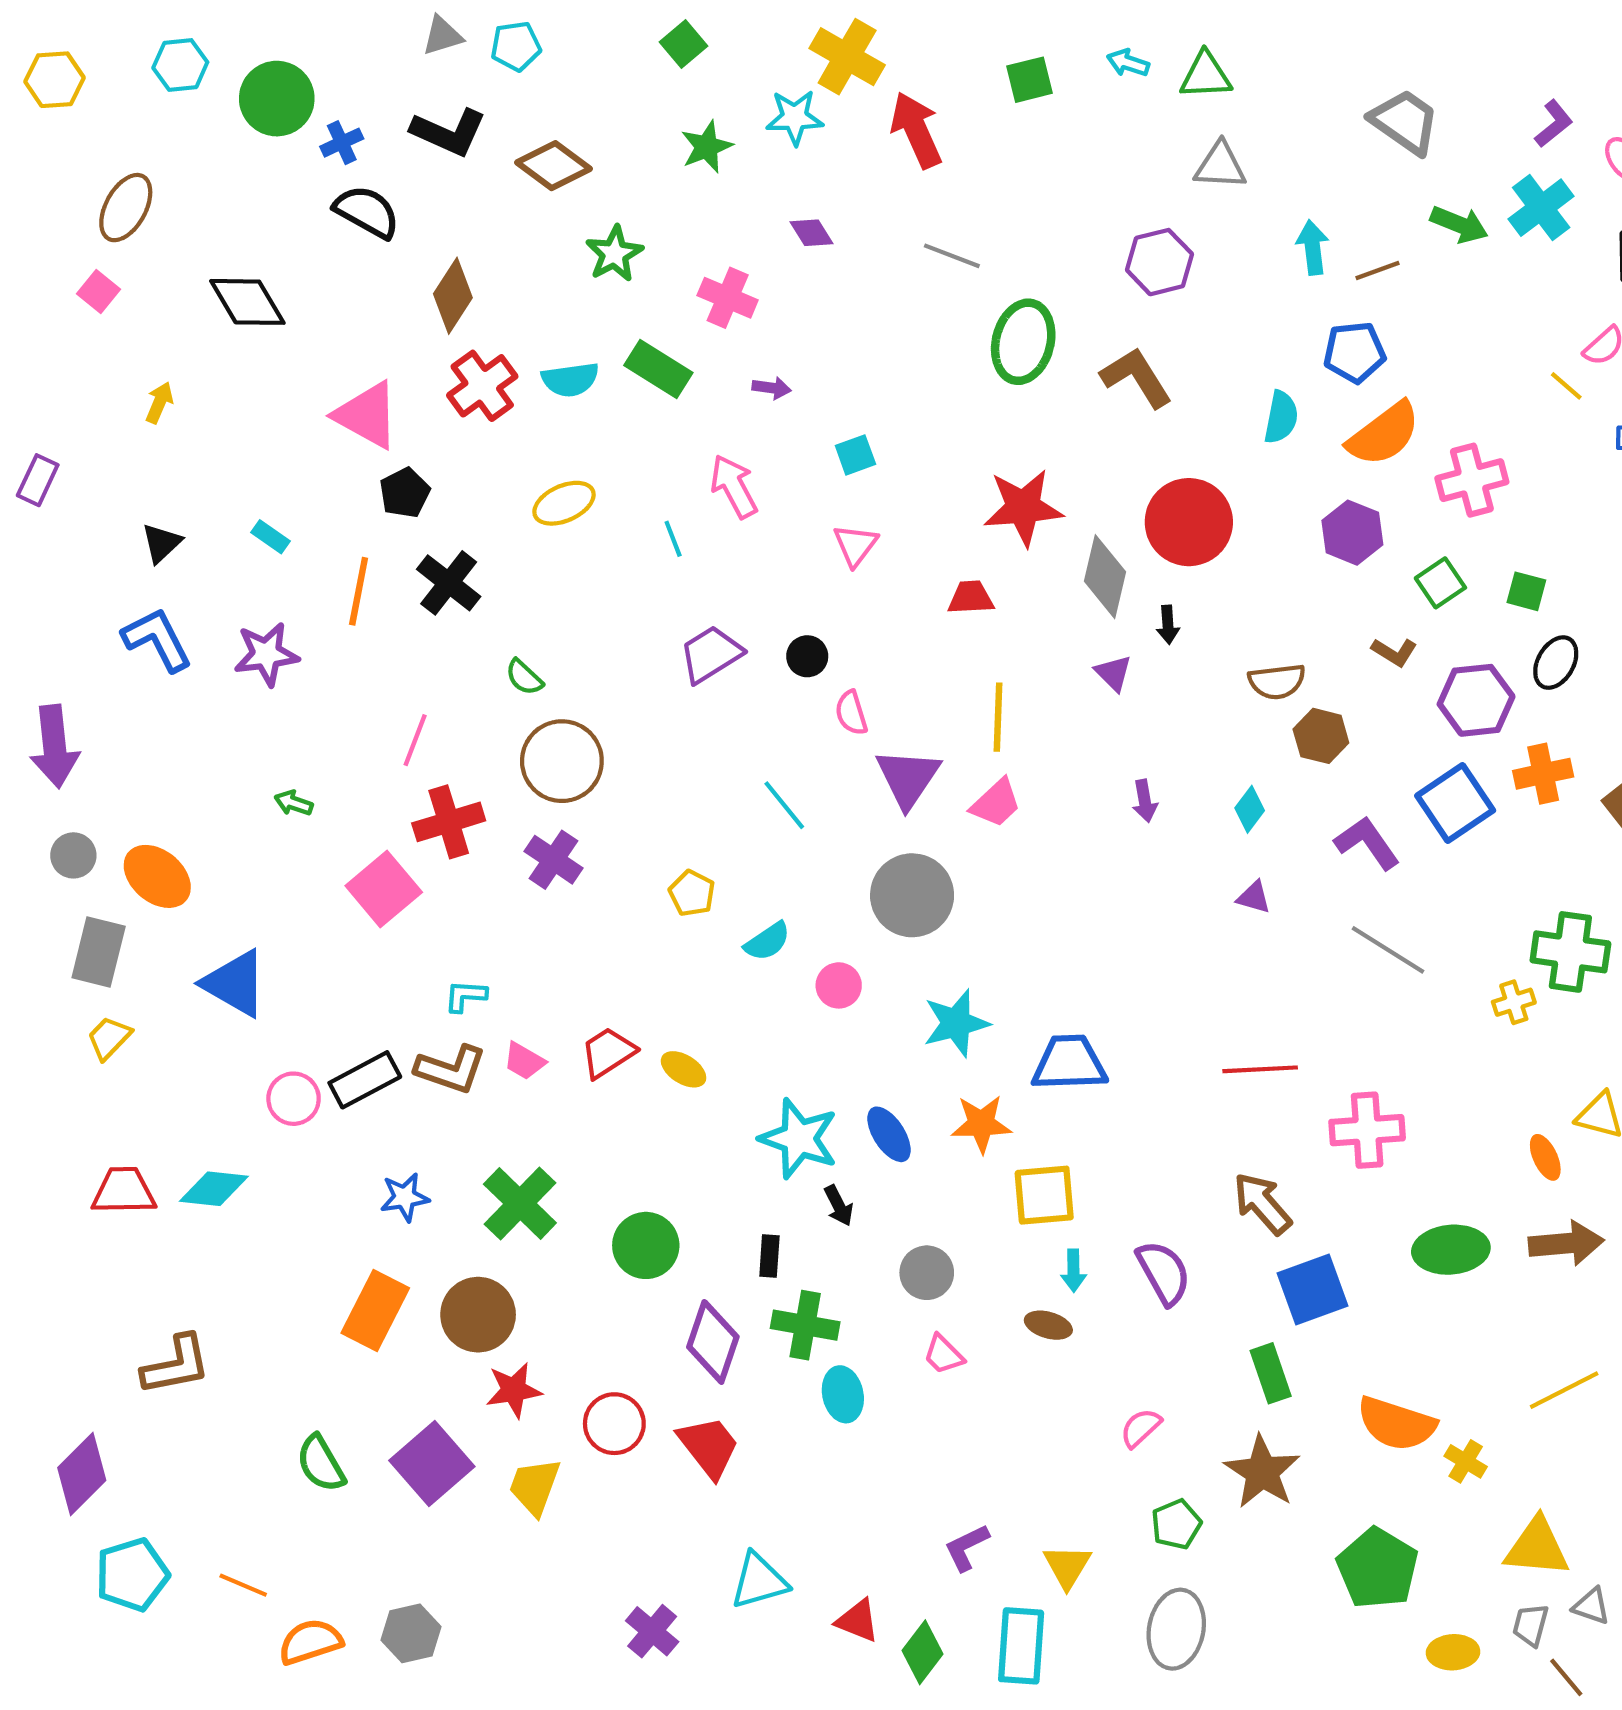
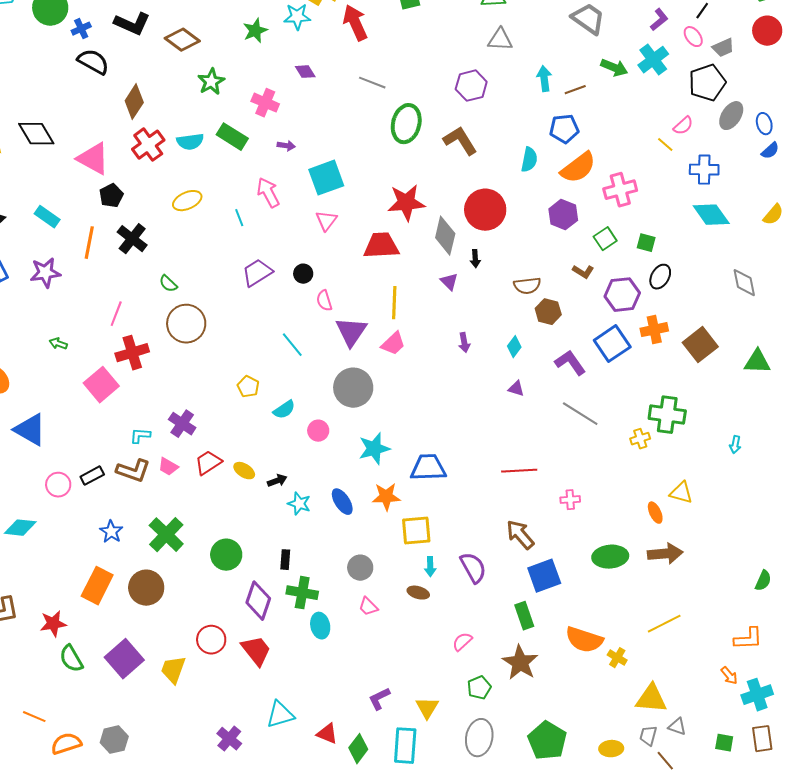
black diamond: (247, 302) -> (36, 134), moved
cyan square: (855, 455) -> (326, 178), size x1.8
cyan rectangle: (270, 537) -> (47, 217), size x1.4
red trapezoid: (971, 598) -> (381, 246), size x1.6
purple cross: (554, 860) -> (182, 424), moved
black rectangle: (365, 1080) -> (92, 476), size x0.7
pink cross: (1367, 1130) -> (570, 500), size x0.6
cyan star: (799, 1139) -> (299, 504), size x0.6
blue star: (405, 1197) -> (111, 532), turned -30
black arrow: (839, 1206) -> (277, 481), moved, turned -84
red star: (514, 1390) -> (53, 624), moved
green pentagon: (1378, 1568) -> (547, 741), moved

